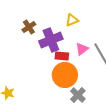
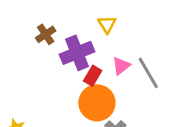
yellow triangle: (72, 20) -> (107, 24), turned -40
red rectangle: (62, 56) -> (93, 76), turned -64

